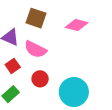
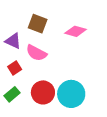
red circle: (40, 79) -> (43, 92), moved, size x1.5

